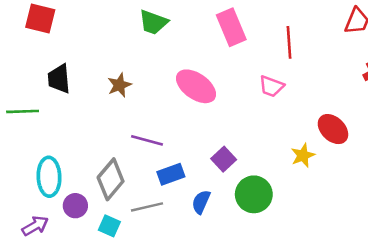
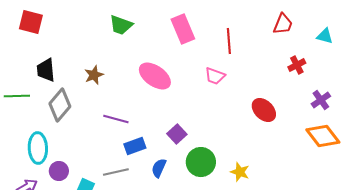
yellow star: (303, 155) -> (240, 172), moved, turned -30
gray diamond: (111, 179) -> (60, 105), moved

